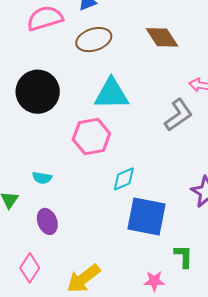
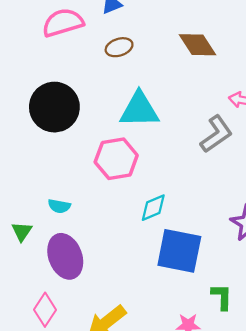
brown ellipse: (94, 40) -> (119, 47), size x0.7
purple ellipse: (47, 221) -> (65, 256), size x1.5

